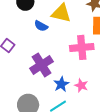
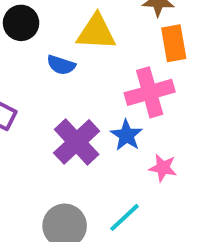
blue star: (61, 84) -> (126, 135), moved

